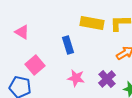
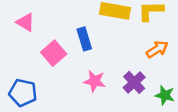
pink square: (35, 65) -> (54, 53), moved

